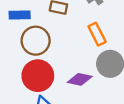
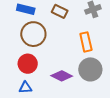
red circle: (38, 76) -> (28, 64), size x0.7

